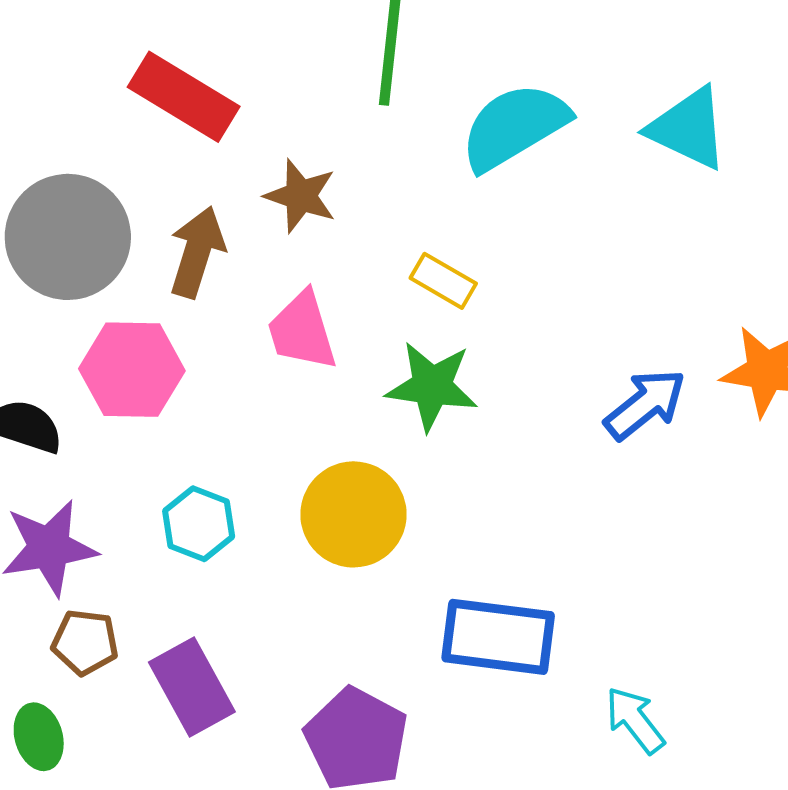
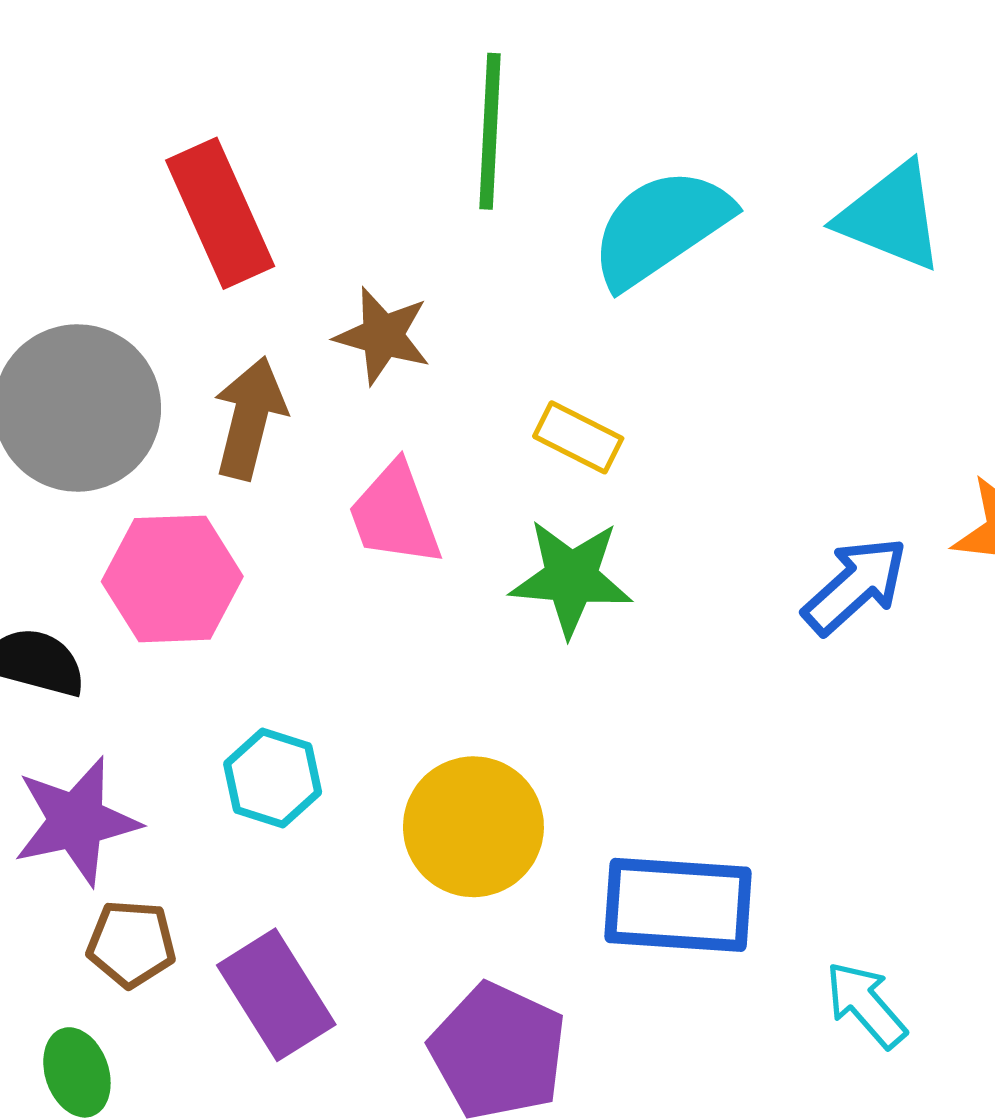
red rectangle: (184, 97) -> (220, 213), turned 38
yellow circle: (354, 514) -> (473, 827), moved

